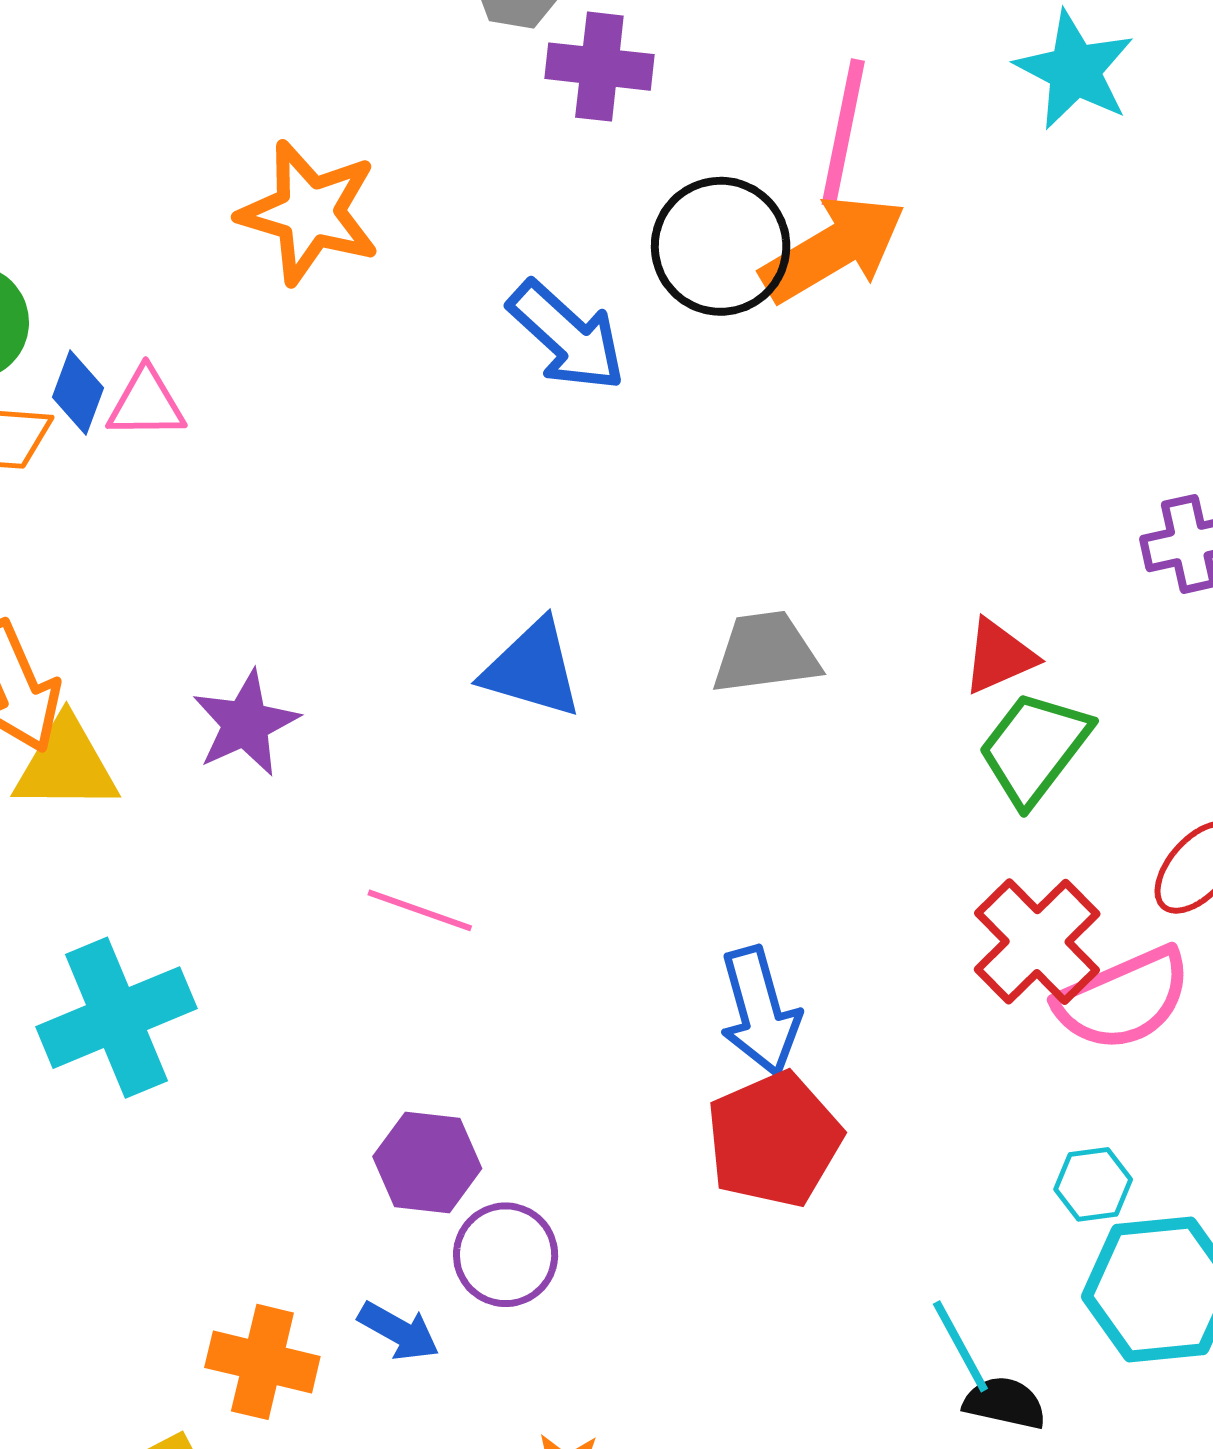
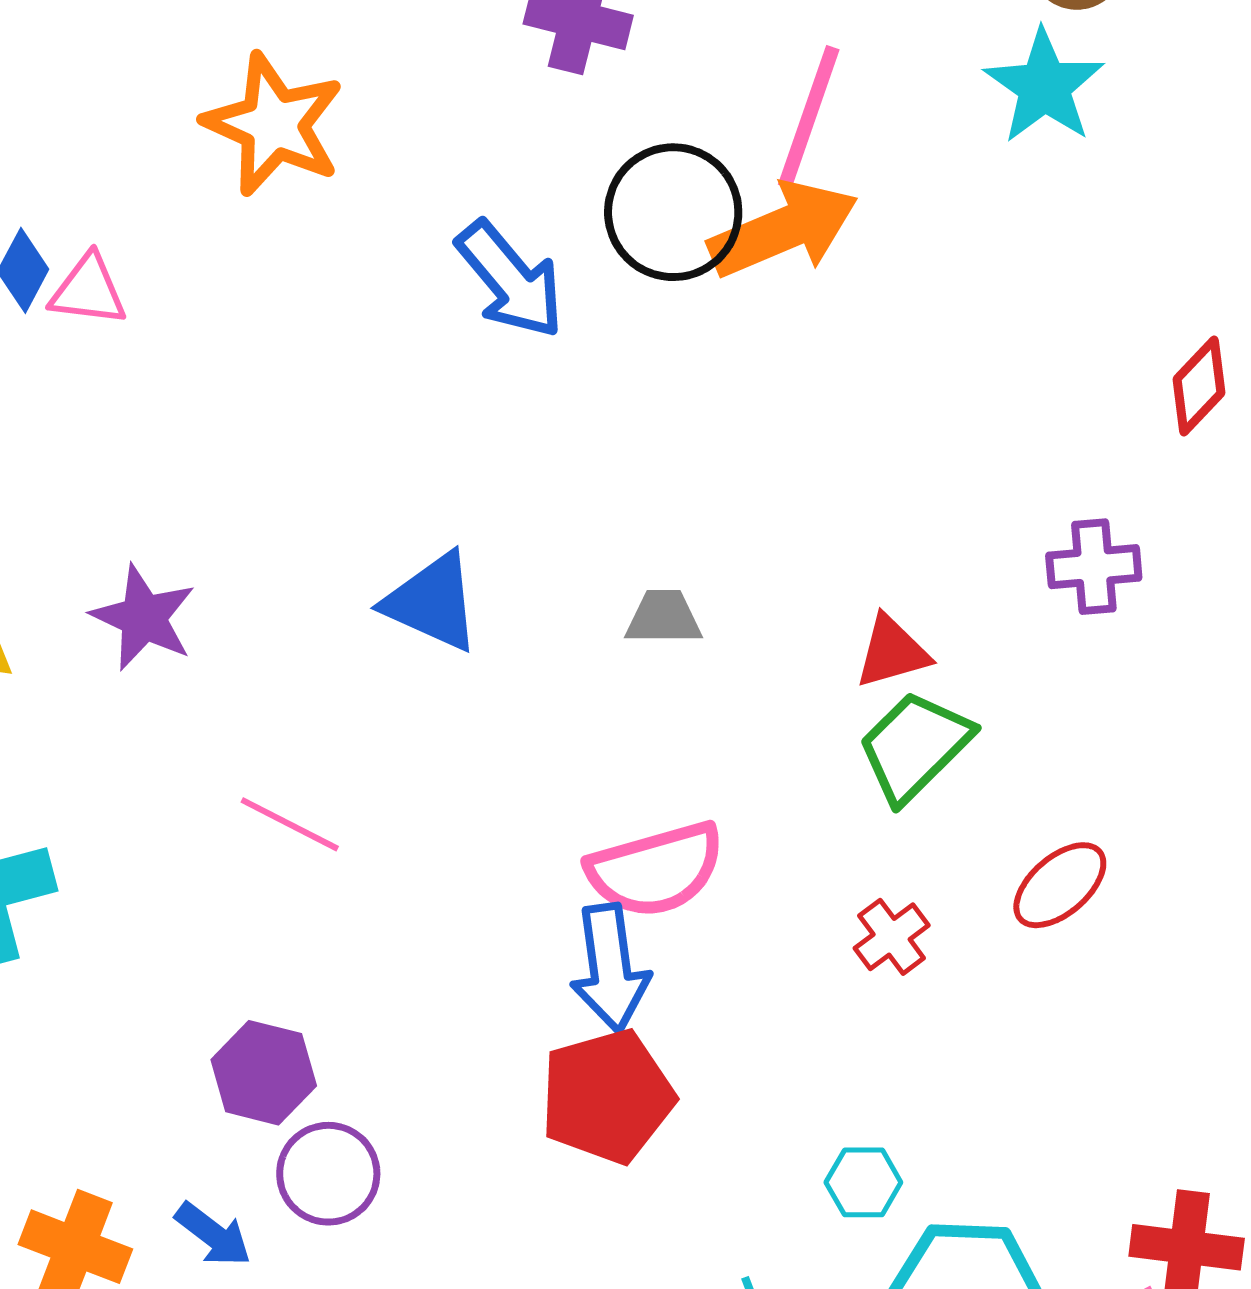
gray trapezoid: (766, 653) -> (664, 617), size x0.7
purple star: (246, 723) -> (144, 618), turned -30
red cross: (1037, 942) -> (892, 937), size x0.6
pink semicircle: (1123, 999) -> (656, 870), moved
cyan hexagon: (1093, 1184) -> (863, 1182), moved

